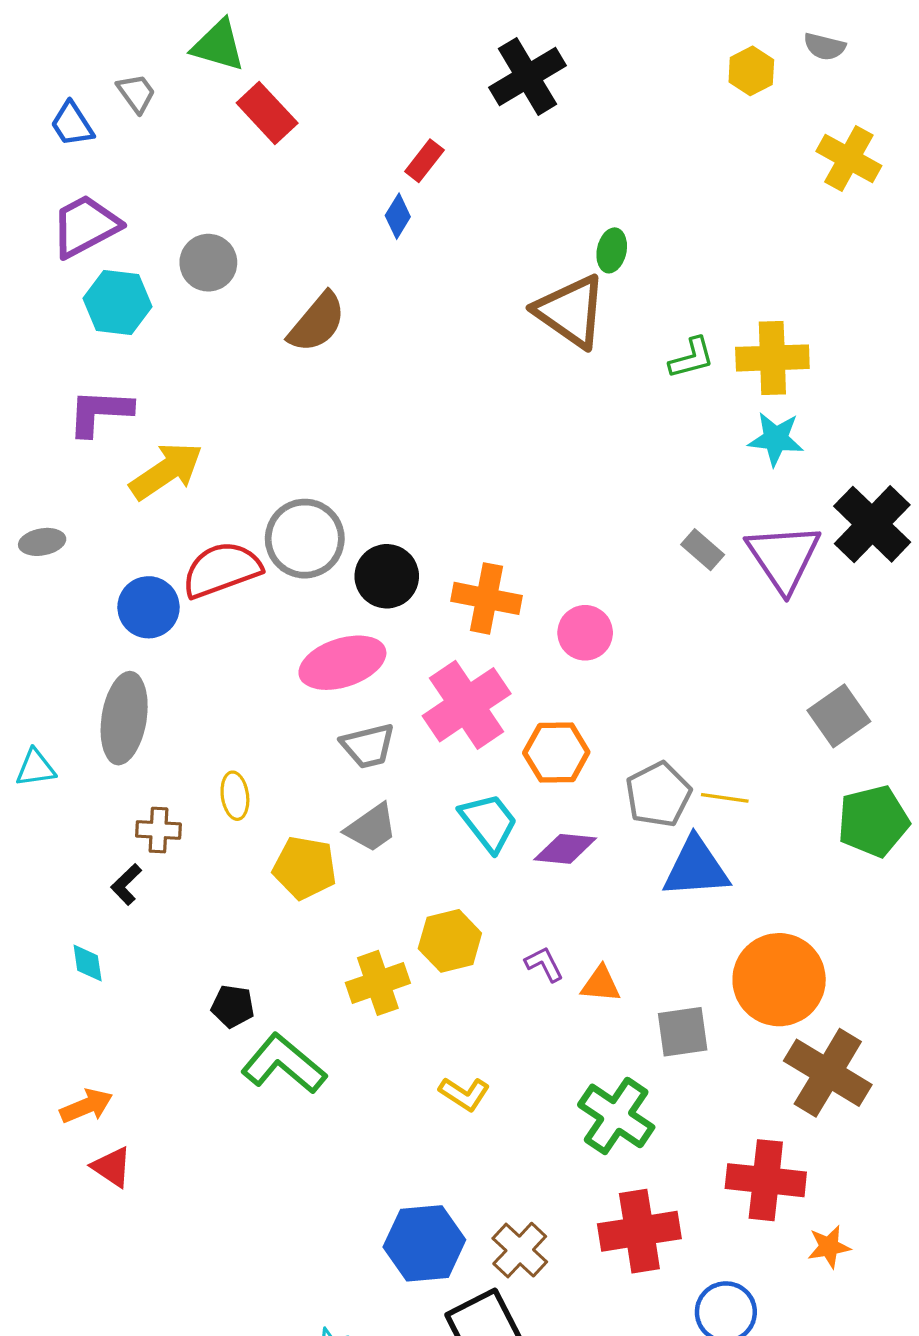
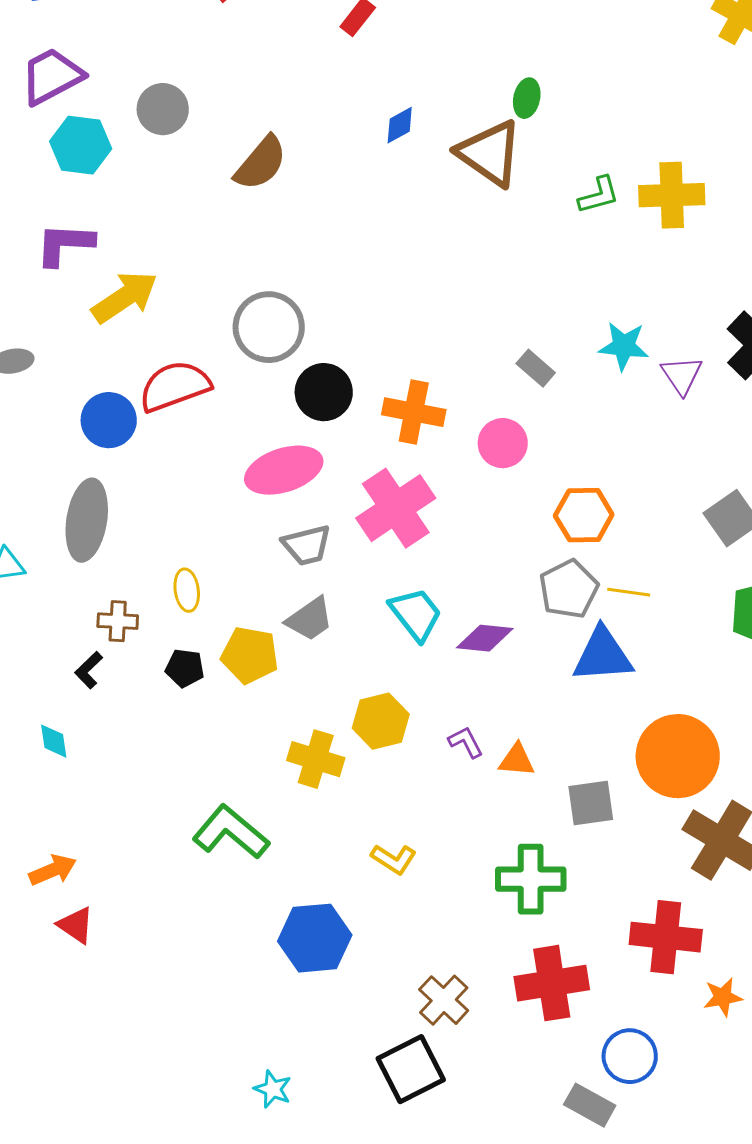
blue diamond: (398, 216) -> (400, 125), moved, turned 30
cyan star: (776, 439) -> (624, 346), moved
gray circle: (305, 539) -> (269, 327), moved
gray rectangle: (703, 550) -> (536, 368), moved
purple triangle: (783, 557) -> (682, 375), size x0.6
orange hexagon: (556, 752) -> (584, 515), moved
yellow cross: (378, 983) -> (316, 759), turned 36
black pentagon: (233, 1006) -> (185, 668), moved
green cross: (616, 1116) -> (531, 879), turned -34
blue hexagon: (424, 1243) -> (315, 938), moved

